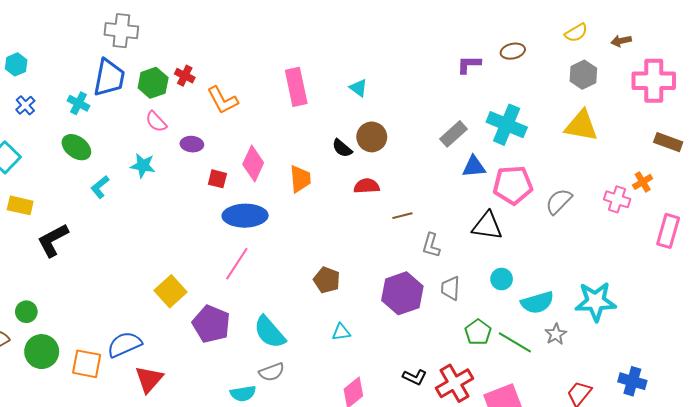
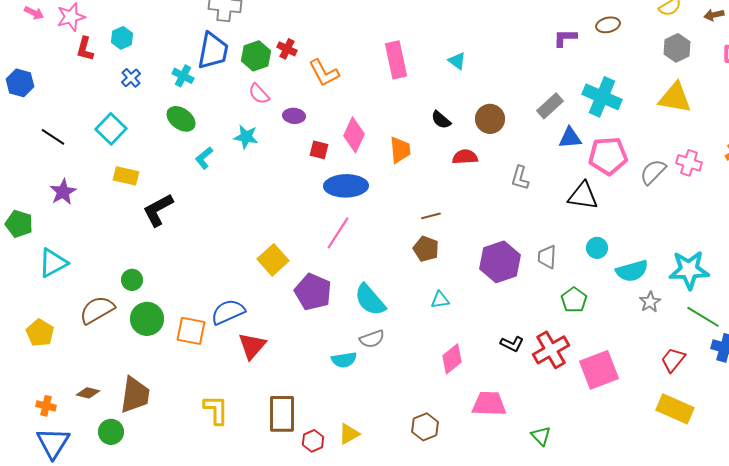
brown circle: (372, 137) -> (490, 119), moved
pink cross: (617, 199) -> (689, 163), moved
brown line: (402, 216) -> (431, 216), moved
gray L-shape: (431, 245) -> (520, 178), moved
green line: (515, 342) -> (703, 317), moved

